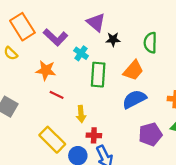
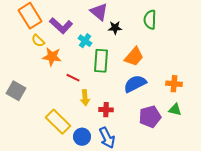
green semicircle: (150, 43) -> (150, 20), moved
yellow semicircle: (11, 53) -> (38, 41), moved
red line: (57, 95) -> (73, 78), moved
red cross: (94, 135) -> (106, 110), moved

